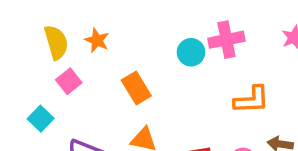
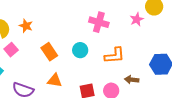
pink cross: (226, 40) -> (99, 22), turned 30
cyan circle: (191, 52) -> (80, 50), moved

